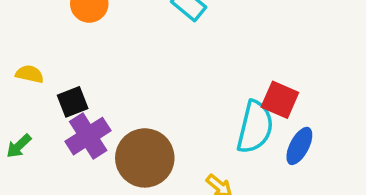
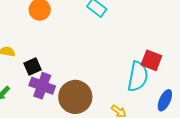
purple cross: (88, 136) -> (42, 86), turned -35
blue ellipse: (299, 146) -> (165, 100), moved

